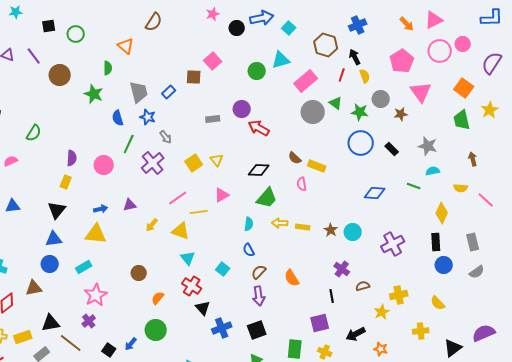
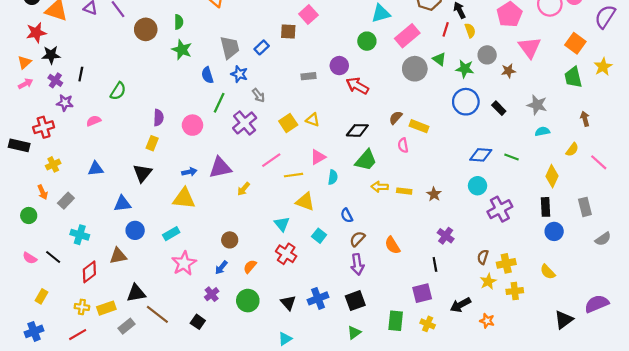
green semicircle: (108, 68) -> (179, 22), moved
green circle: (257, 71) -> (367, 41), moved
brown semicircle: (295, 158) -> (396, 118), turned 88
yellow triangle: (217, 160) -> (313, 120), turned -32
green line: (414, 186) -> (512, 157), moved
yellow semicircle: (461, 188) -> (572, 150), turned -56
purple triangle: (130, 205) -> (220, 168), size x1.6
cyan semicircle: (249, 224) -> (333, 177), moved
yellow triangle: (181, 231) -> (305, 202), moved
cyan circle: (353, 232) -> (478, 186), moved
blue triangle: (54, 239) -> (122, 204), moved
gray semicircle: (477, 272) -> (603, 239), moved
brown semicircle: (363, 286) -> (483, 257), moved, turned -56
black triangle: (203, 308) -> (288, 303), moved
purple cross: (89, 321) -> (212, 294), moved
yellow cross: (421, 331) -> (515, 291), moved
blue arrow: (131, 344) -> (221, 268), moved

